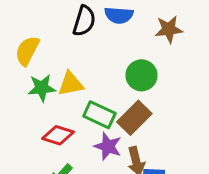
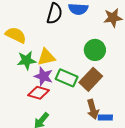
yellow semicircle: (27, 51) -> (16, 35), turned 90
purple star: (108, 146) -> (44, 76), moved

